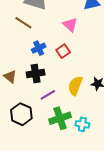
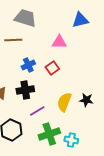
brown line: (23, 23) -> (13, 40), turned -36
pink triangle: (70, 25) -> (59, 42), turned -42

